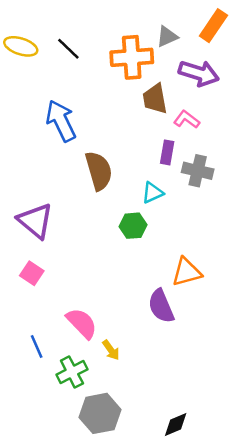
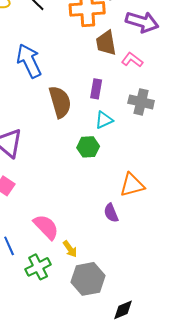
purple rectangle: (167, 152) -> (96, 89), moved
purple semicircle: (161, 306) -> (111, 213), size x0.7
gray hexagon: (100, 413) -> (88, 279), moved

